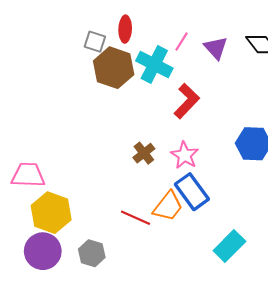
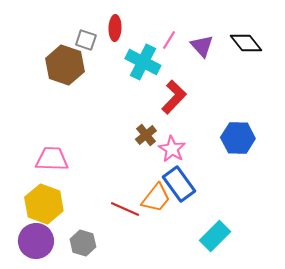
brown hexagon: (114, 68) -> (65, 65), moved
brown cross: (144, 153) -> (146, 135), moved
pink trapezoid: (28, 175) -> (52, 159), moved

